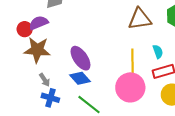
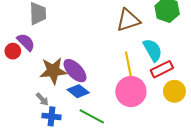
purple semicircle: (39, 23) -> (26, 42), turned 78
brown star: (37, 50) -> (53, 71), moved
cyan semicircle: (158, 52) -> (153, 50), size x1.6

